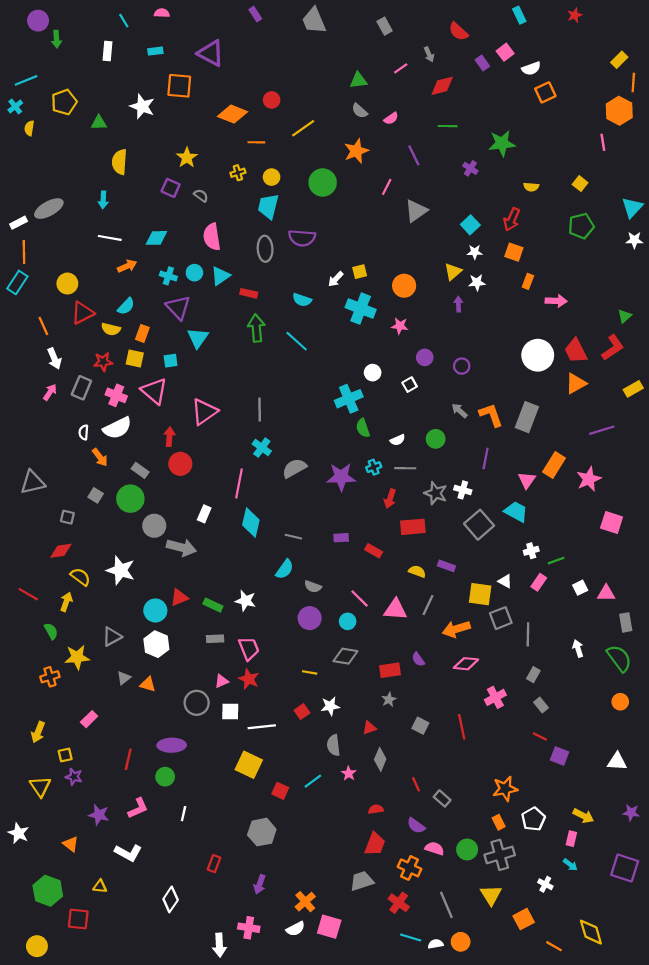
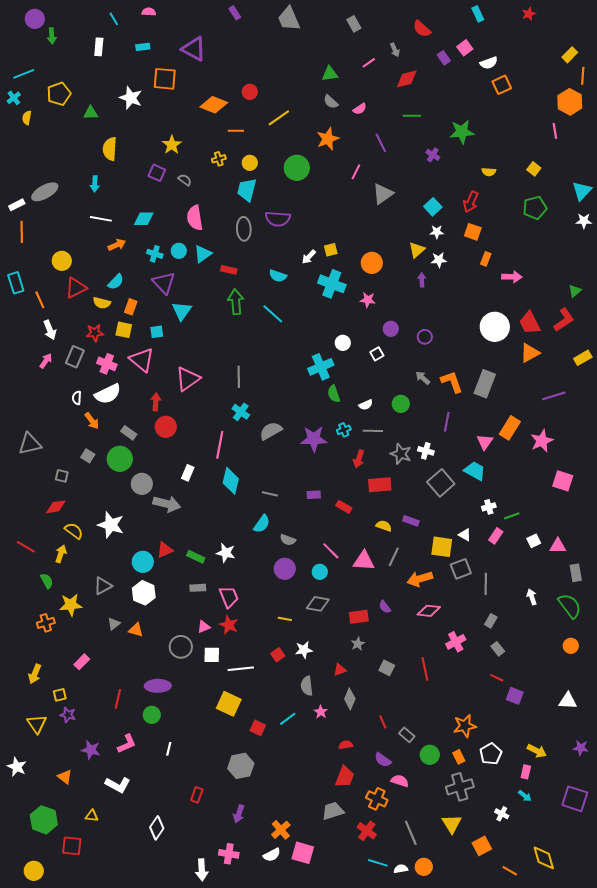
cyan rectangle: (17, 282) -> (16, 283), moved, turned -50
green circle: (467, 849) -> (430, 755), moved

